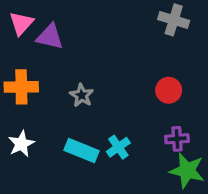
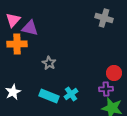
orange cross: (21, 87) -> (17, 44), moved
red circle: (169, 90) -> (114, 73), moved

